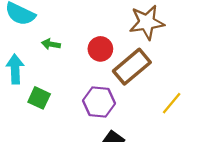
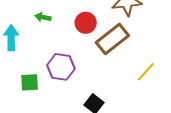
green square: (39, 98) -> (30, 82), moved, turned -30
purple hexagon: (99, 102) -> (61, 67), moved

